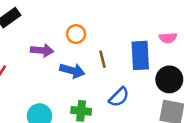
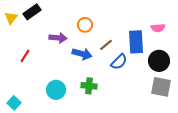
brown line: (102, 59) -> (106, 45), turned 64
blue semicircle: (119, 97) -> (119, 62), moved

